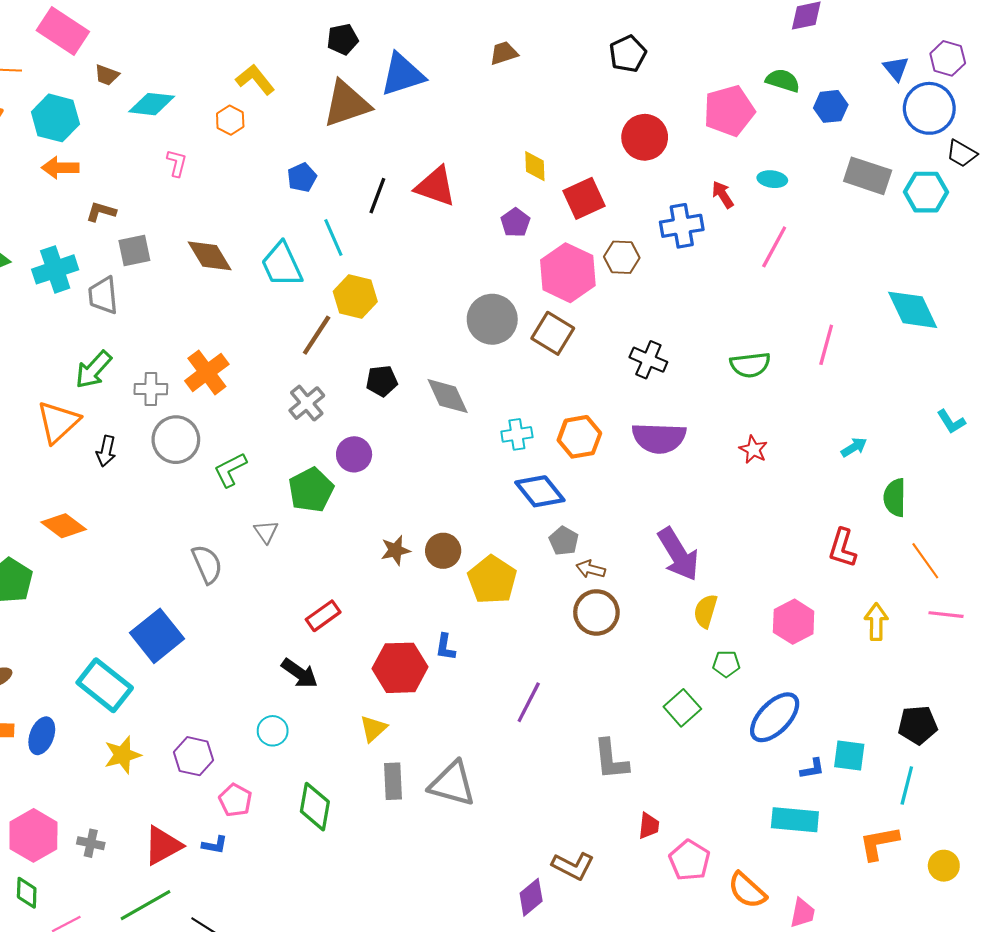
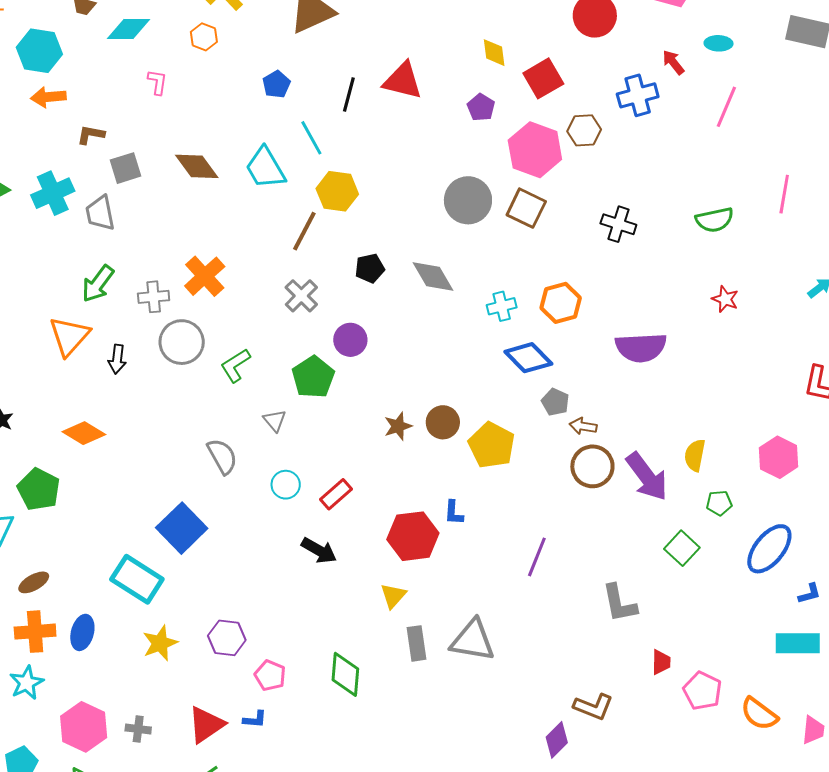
purple semicircle: (659, 438) -> (641, 347), moved
purple arrow: (678, 554) -> (647, 477), moved
cyan circle: (273, 731) -> (286, 485), moved

